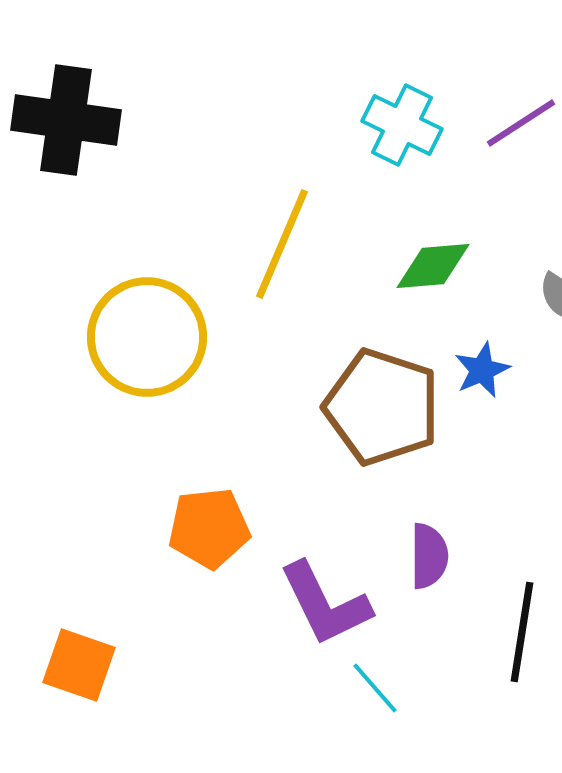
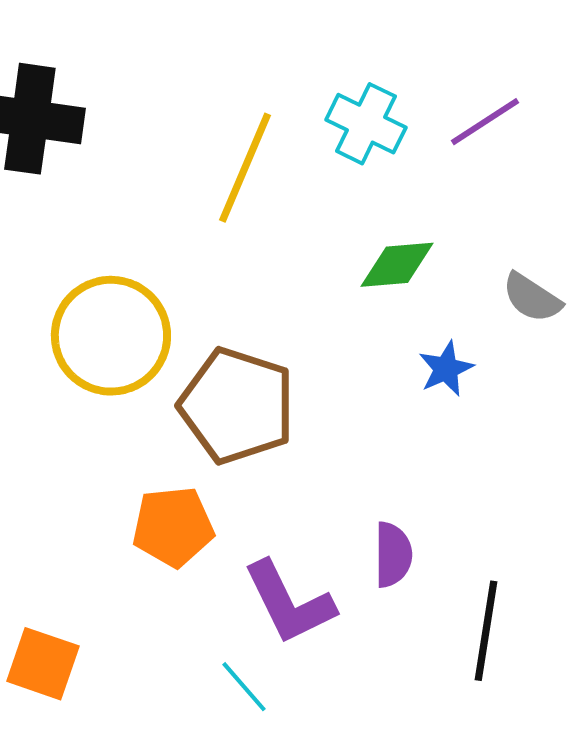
yellow line: (282, 244) -> (245, 168), moved
brown pentagon: (382, 407) -> (237, 406), moved
cyan line: (375, 688) -> (244, 687), moved

